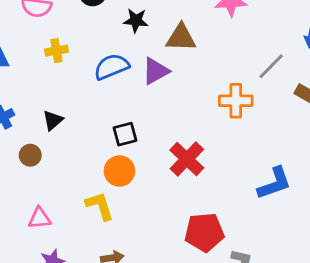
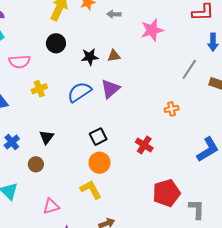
brown triangle: (181, 38) -> (114, 56), moved, size x0.6
orange cross: (236, 101) -> (172, 109), moved, size x0.6
red cross: (187, 159) -> (144, 145), size x0.7

